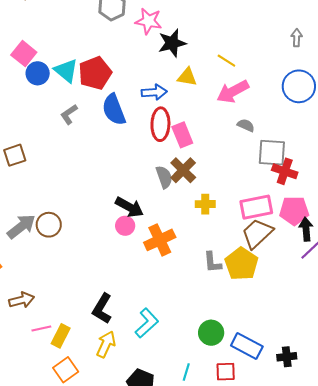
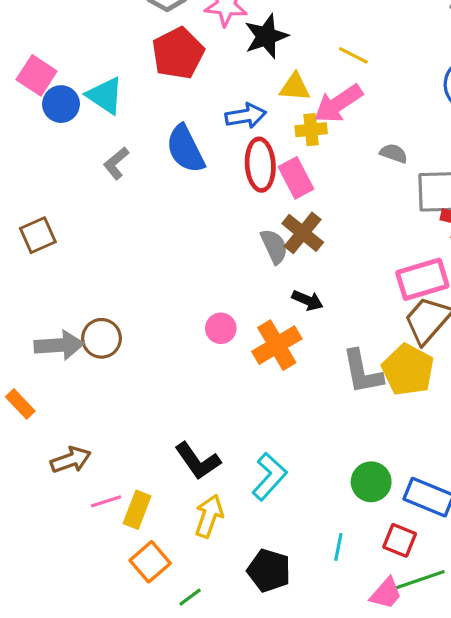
red pentagon: (95, 73) -> (178, 53), moved
pink arrow: (233, 92) -> (338, 104), moved
yellow cross: (205, 204) -> (311, 130), moved
black arrow: (129, 207) -> (308, 300), moved, size x0.7
gray arrow: (21, 226) -> (59, 345), turned 40
gray L-shape: (212, 262) -> (362, 372), size x1.4
black L-shape: (102, 309) -> (198, 461), turned -60
red square: (226, 372) -> (400, 540), turned 30

